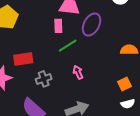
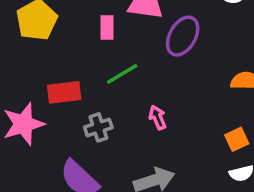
pink rectangle: (58, 26) -> (107, 28), moved
green line: (68, 46) -> (122, 74), moved

